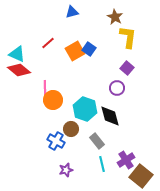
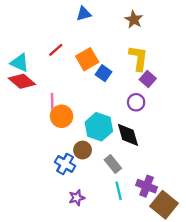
yellow L-shape: (128, 37) -> (138, 58), moved
blue square: (89, 49) -> (103, 73), moved
purple cross: (126, 160) -> (147, 186), turned -36

